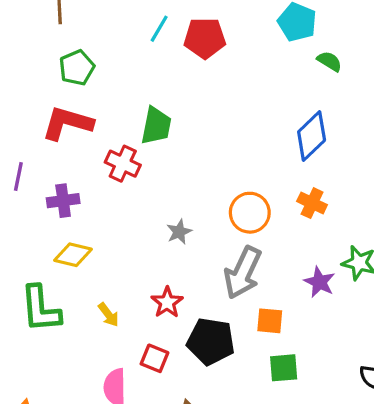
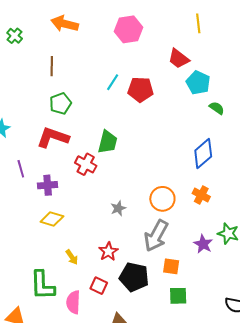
purple line: (18, 176) -> (21, 169), turned -30
green L-shape: (41, 309) -> (42, 285), moved

